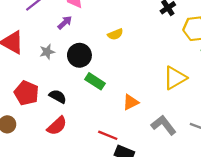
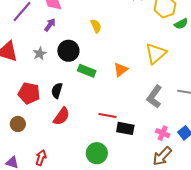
yellow semicircle: (115, 34) -> (96, 26), turned -80
black semicircle: (58, 96) -> (57, 91), turned -91
orange triangle: (131, 102) -> (121, 70), moved
gray L-shape: (164, 125) -> (154, 97), turned -95

